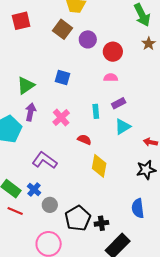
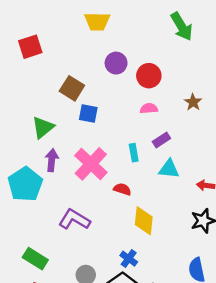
brown square: (63, 29) -> (72, 88), moved
brown star: (149, 44) -> (193, 102), moved
pink cross: (61, 118) -> (91, 164), size x1.5
cyan triangle: (123, 127) -> (169, 169), turned 42
blue cross: (34, 190) -> (129, 259), moved

